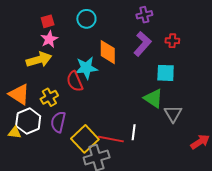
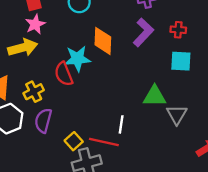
cyan square: (166, 73) -> (181, 61), moved
green triangle: (153, 98) -> (155, 96), turned -35
white line: (134, 132) -> (121, 124), moved
yellow square: (85, 139) -> (74, 141), size x0.6

